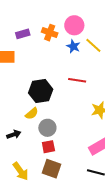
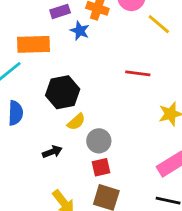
blue star: (73, 46) -> (80, 31), moved
black hexagon: (41, 91) -> (63, 92), moved

